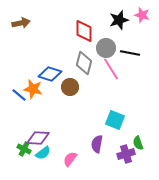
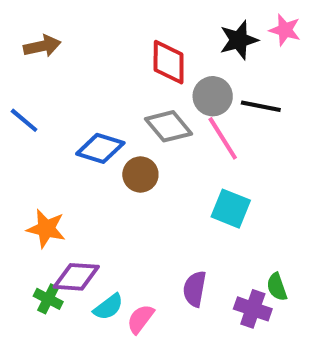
gray diamond: (84, 63) -> (169, 126), turned -55
orange star: (33, 89) -> (46, 229), moved
blue line: (19, 95) -> (24, 120), moved
cyan square: (115, 120) -> (231, 209), moved
cyan semicircle: (43, 153) -> (108, 307), moved
purple cross: (126, 154) -> (253, 309), turned 36

